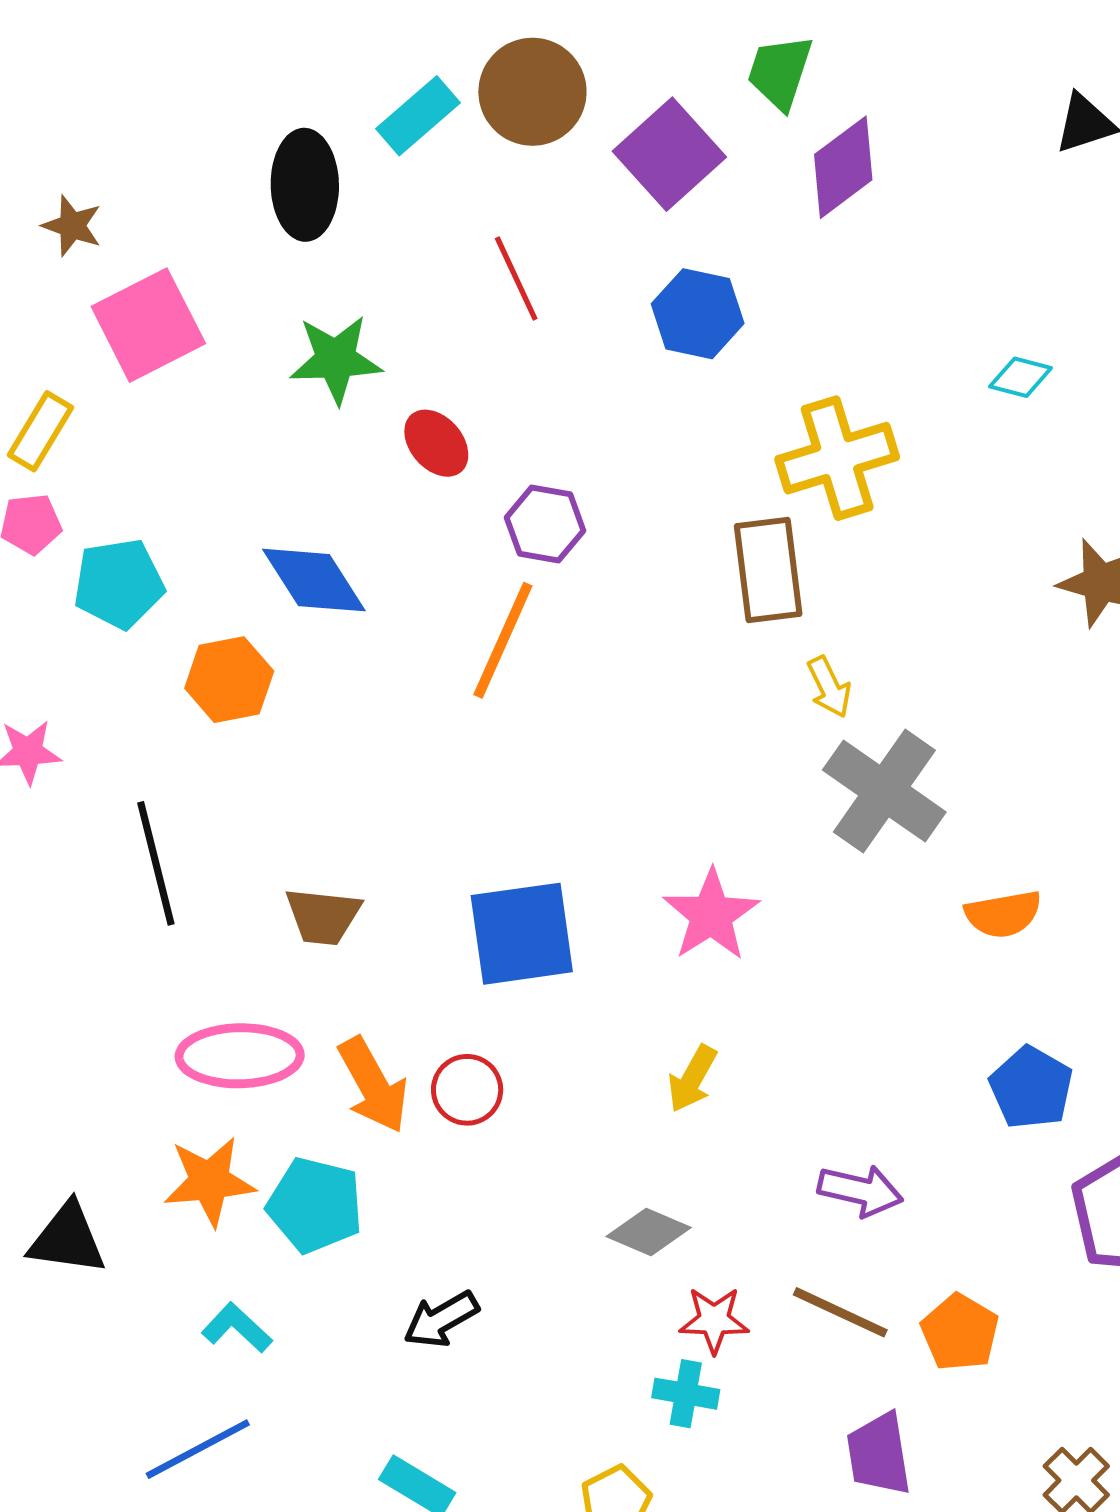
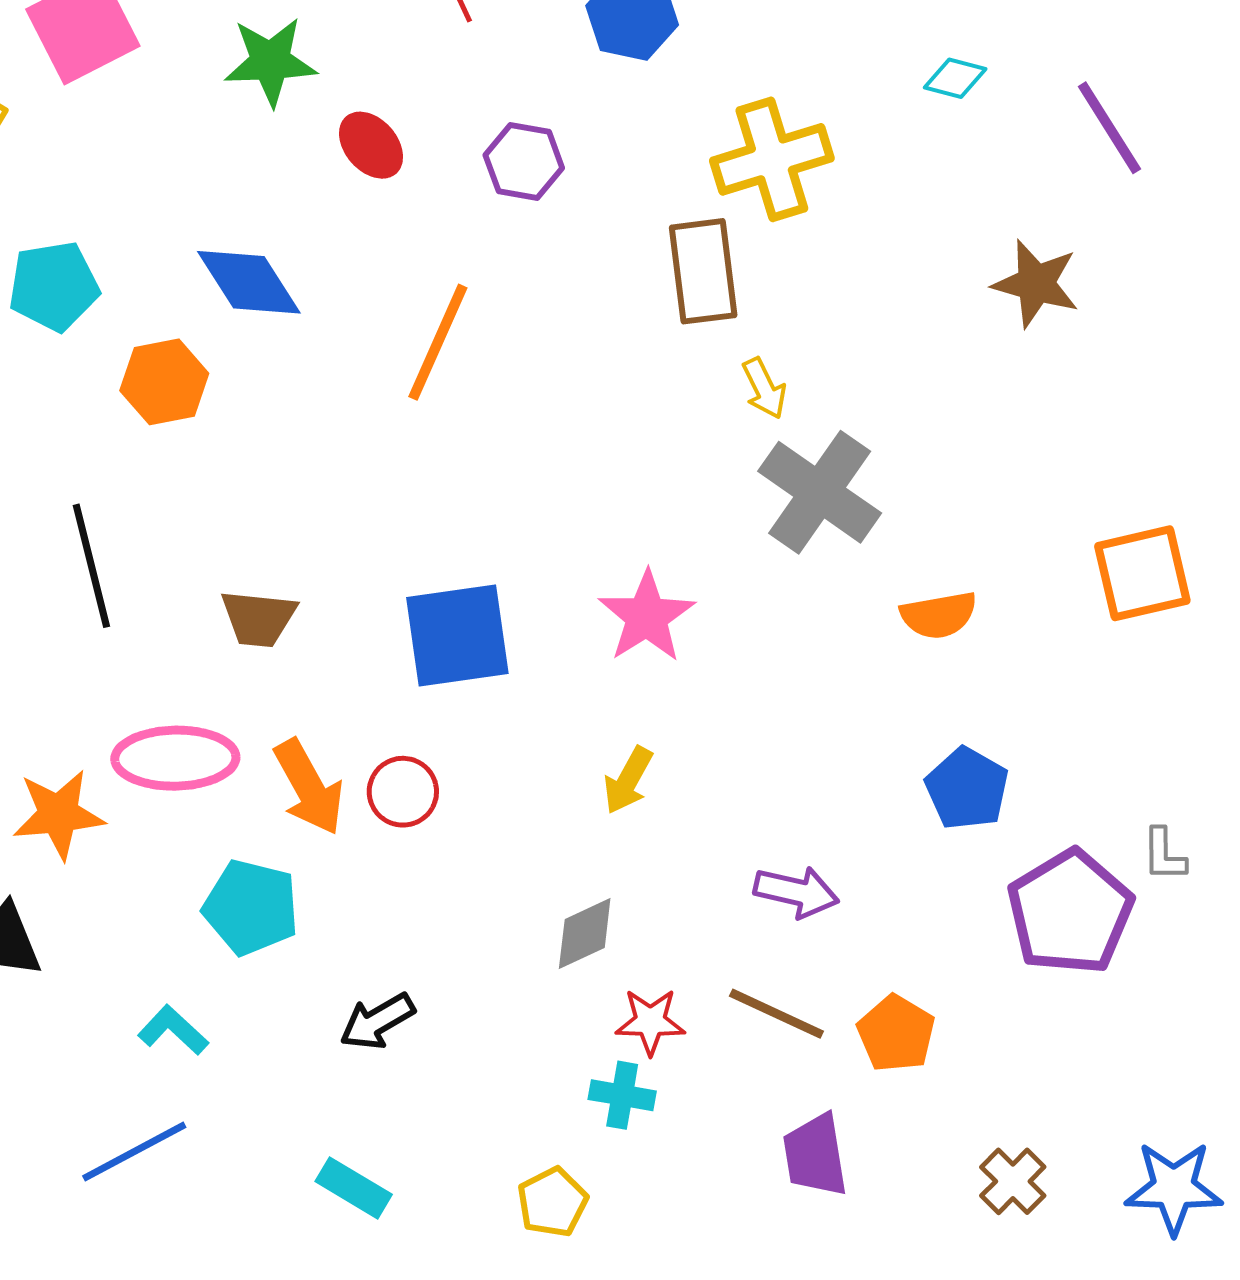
purple hexagon: (545, 524) -> (524, 162), moved
orange star: (209, 1181) -> (58, 814), moved
gray diamond: (649, 1232) -> (585, 934), turned -48

